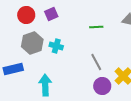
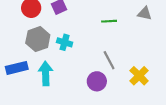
cyan arrow: (45, 85) -> (46, 74), moved
purple circle: (102, 86) -> (97, 81), moved

